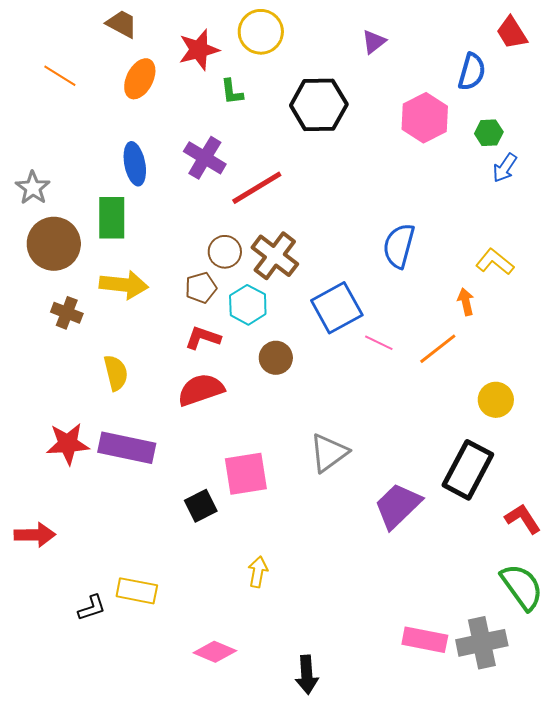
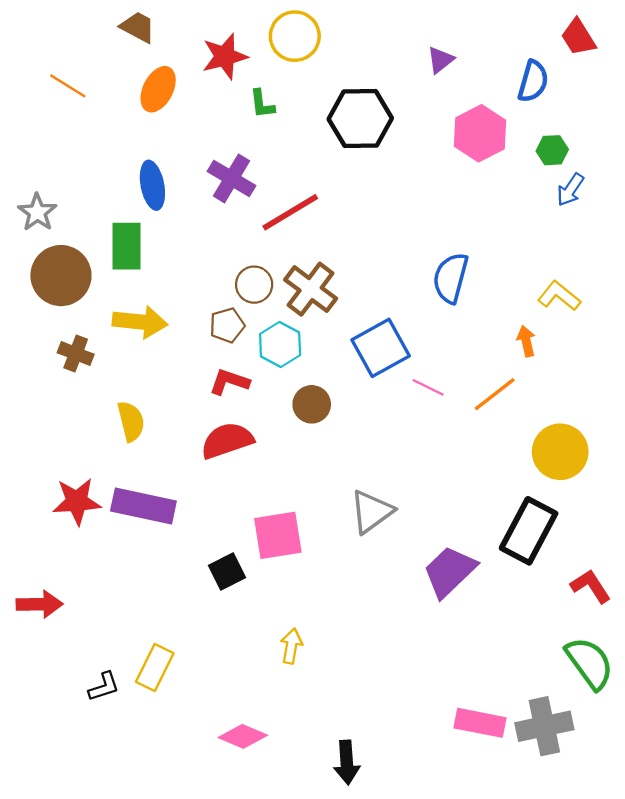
purple triangle: (374, 42) -> (440, 60), moved
yellow circle: (496, 400) -> (560, 452), size x1.4
yellow rectangle: (137, 591) -> (155, 667), turned -75

